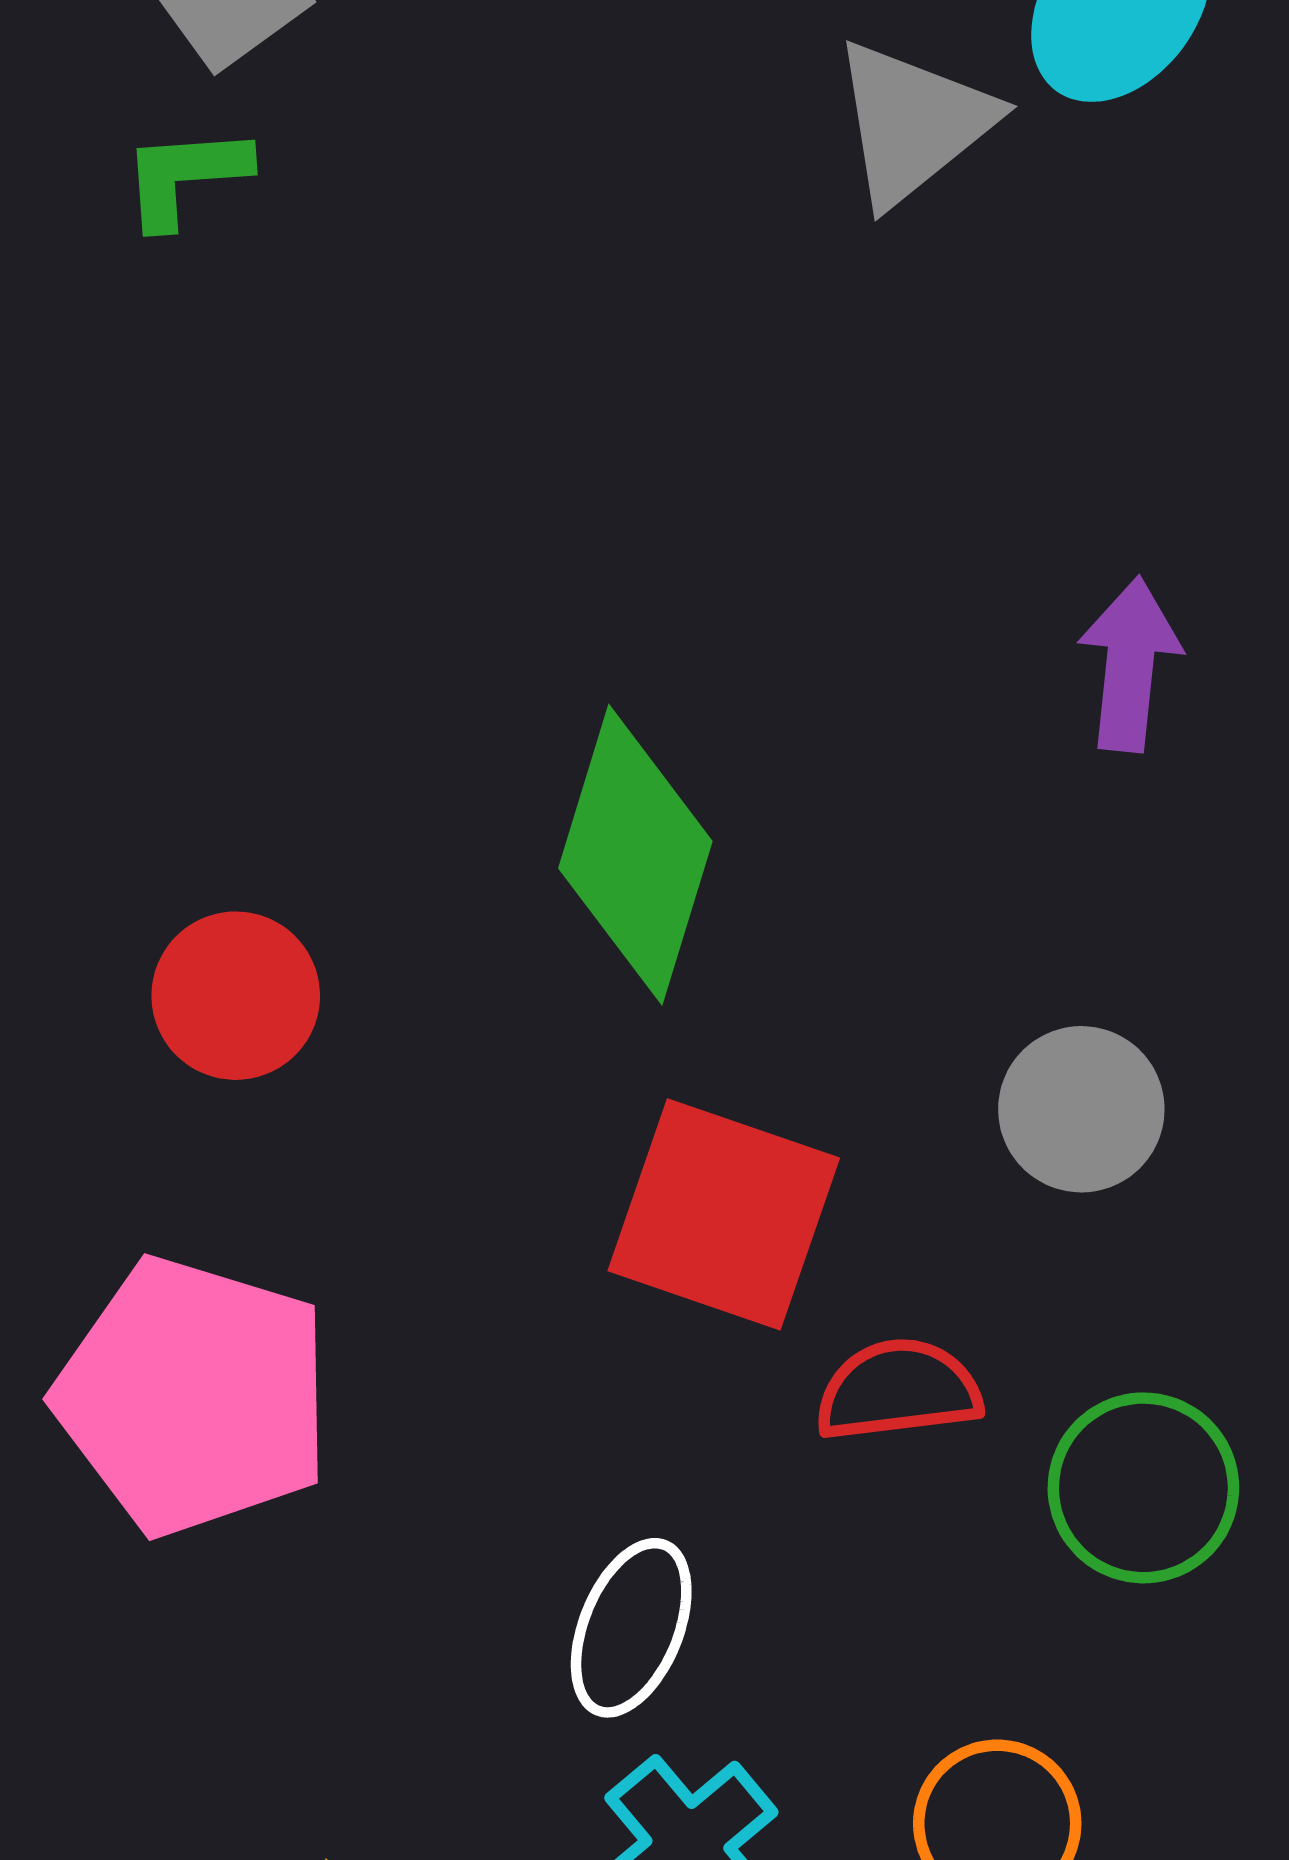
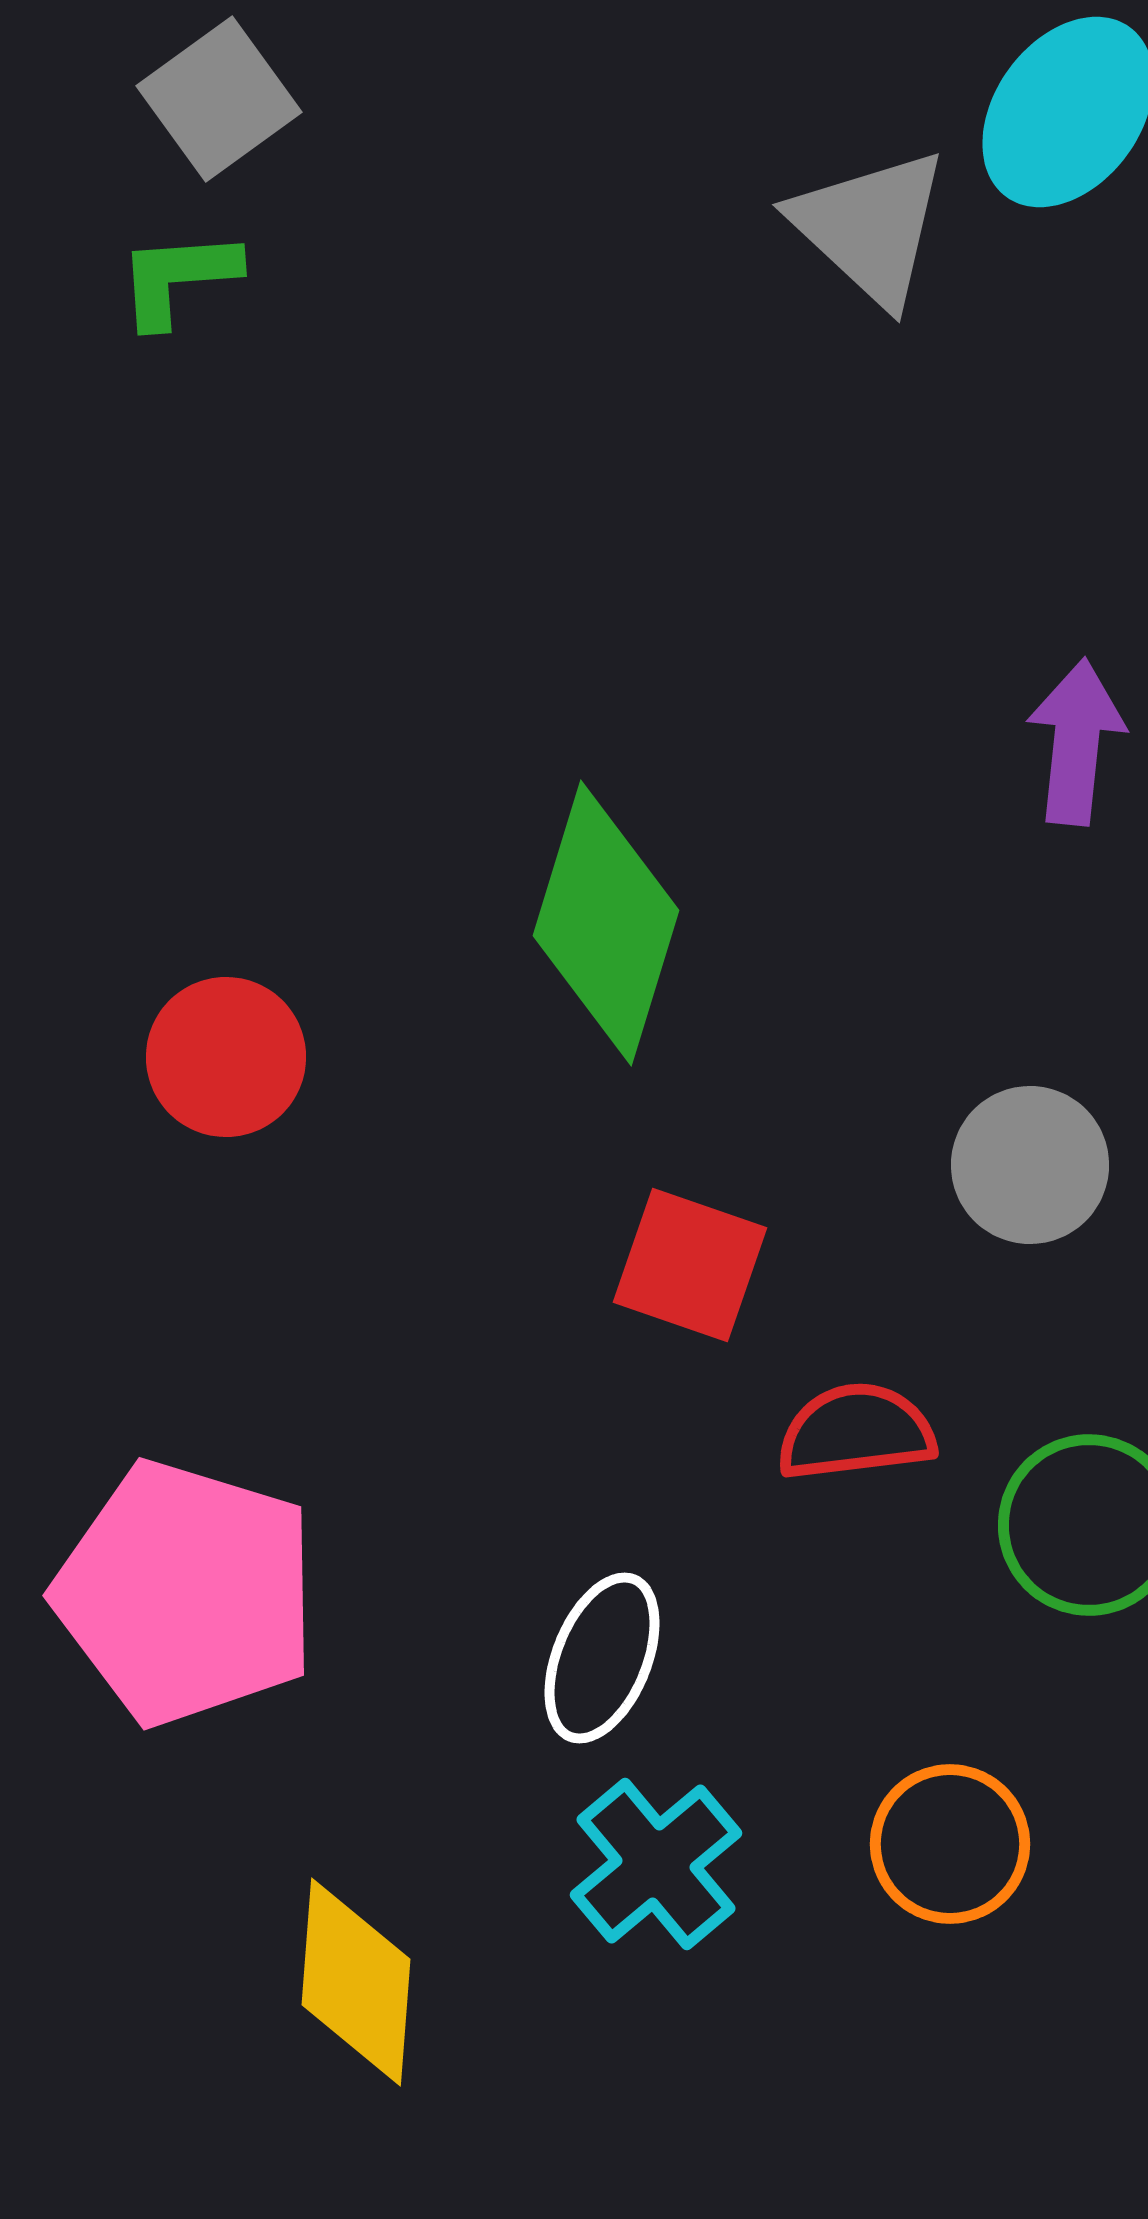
gray triangle: (913, 123) -> (870, 227), turned -38
red square: (724, 1214) -> (690, 1265), size x0.7
pink pentagon: (194, 1396) -> (186, 1593), moved

